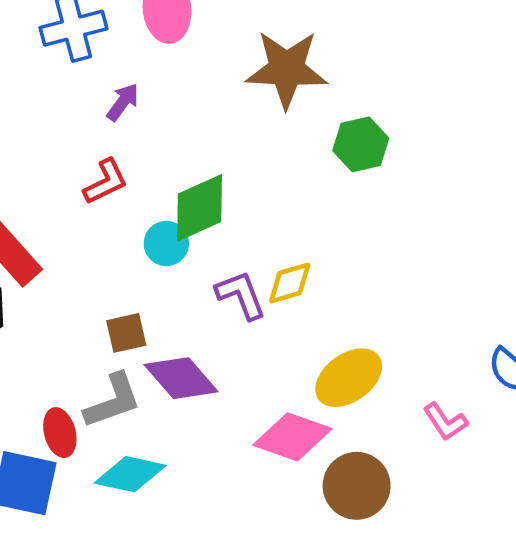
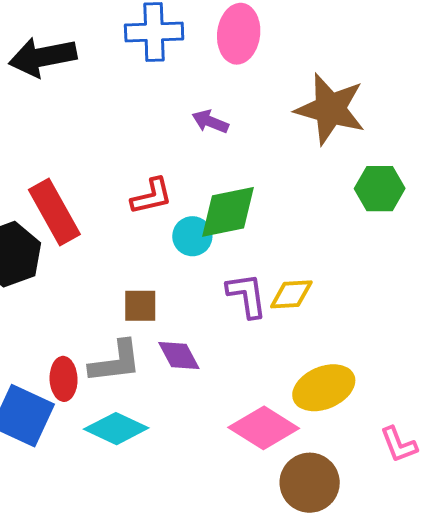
purple arrow: (123, 102) -> (210, 122), moved, turned -117
red L-shape: (106, 182) -> (151, 196), moved
purple diamond: (181, 378) -> (179, 356), size x0.7

